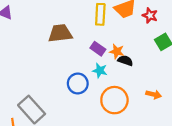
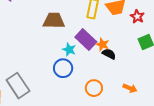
purple rectangle: (98, 49) -> (86, 39), size x1.5
cyan star: (100, 71) -> (69, 50), moved
orange circle: (114, 100) -> (94, 88), size x0.7

